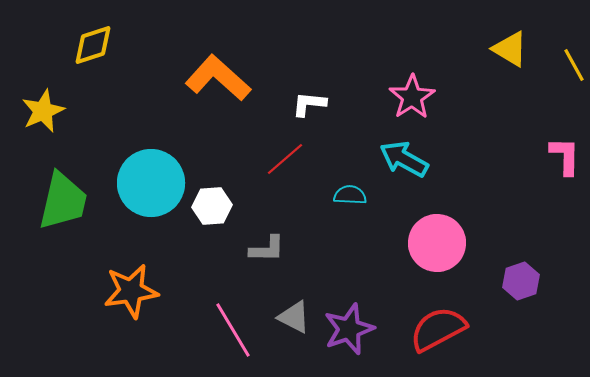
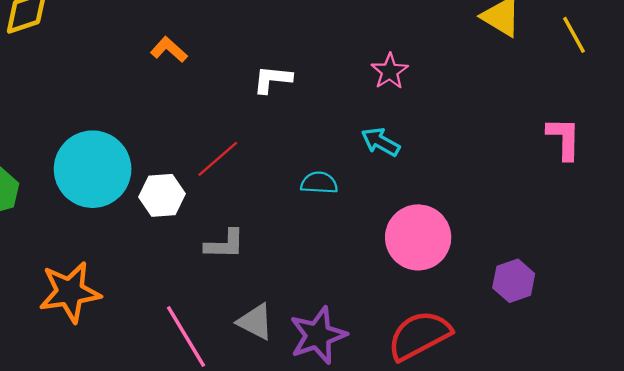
orange L-shape: (218, 78) -> (169, 50), size x0.5
pink star: (412, 97) -> (390, 71), size x0.7
red line: (285, 159) -> (218, 159), moved
cyan arrow: (404, 159) -> (381, 142), size x0.7

